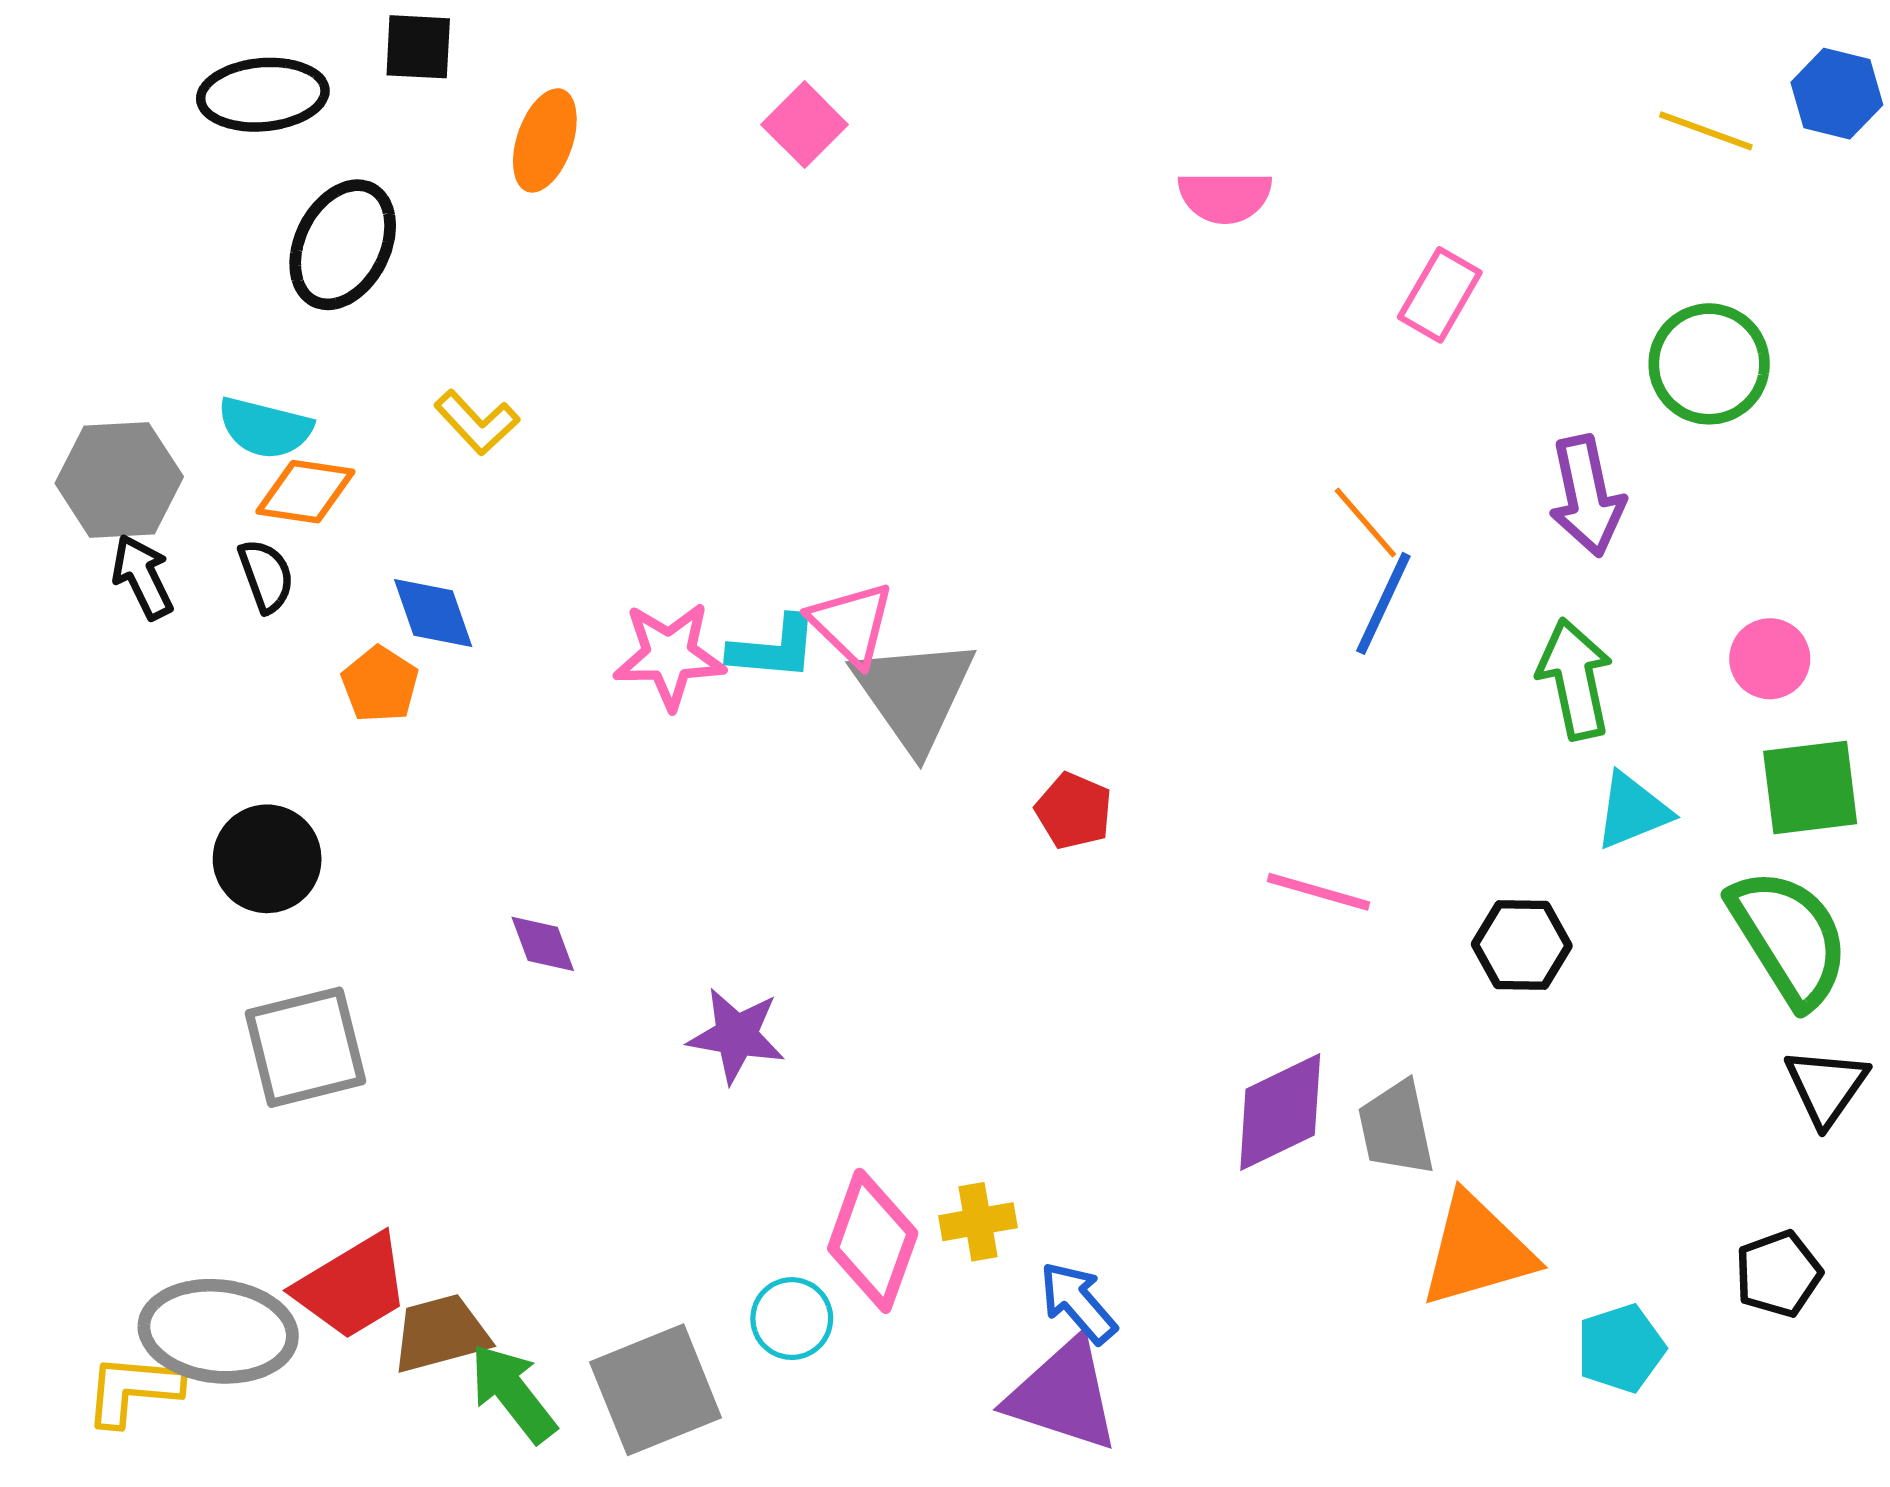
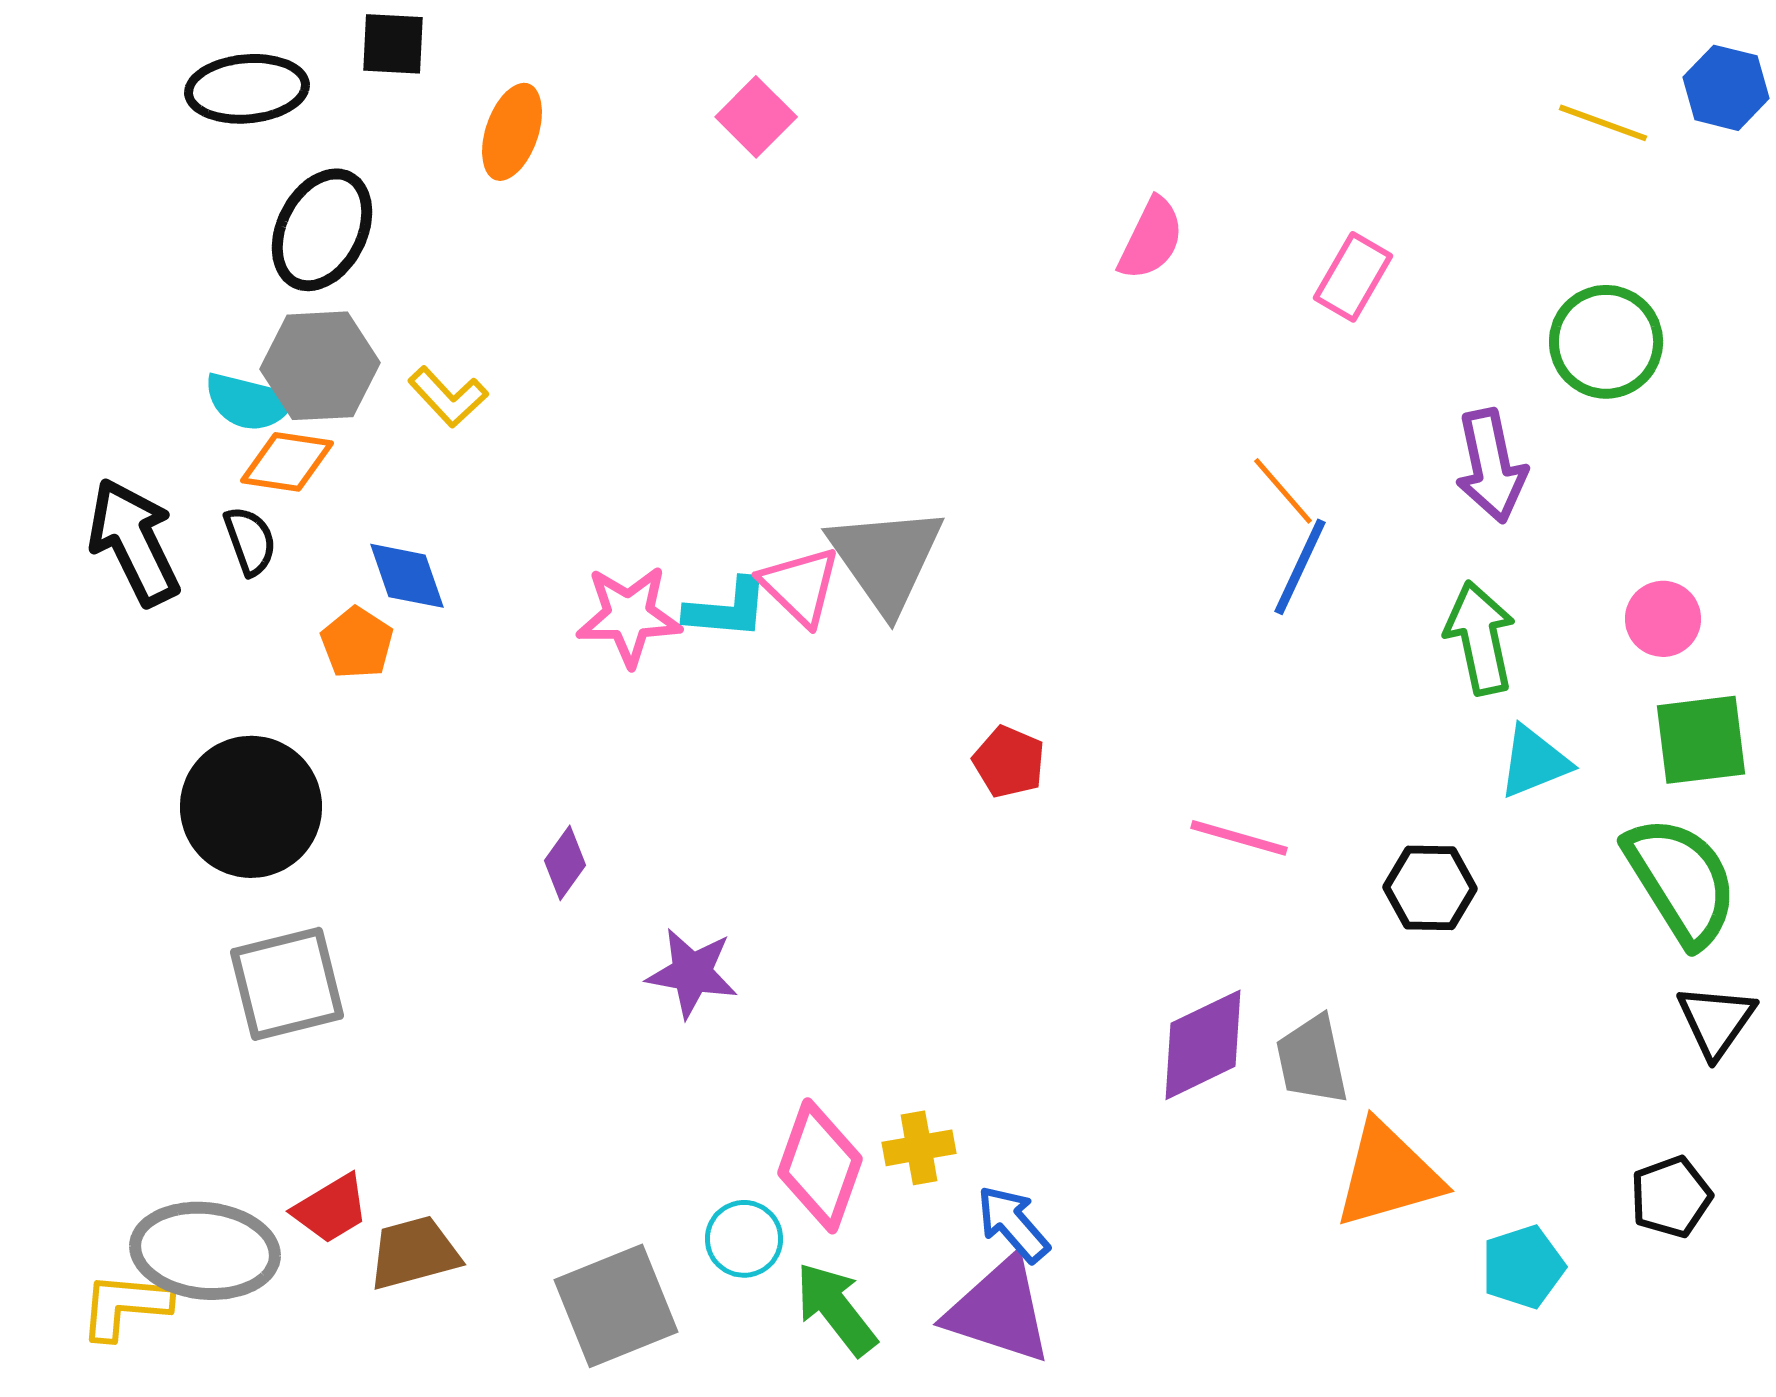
pink semicircle: (1225, 197) -> (1151, 239), moved, turned -64
gray hexagon: (119, 480) -> (320, 366), moved
black arrow: (143, 577) -> (134, 542), size x1.6
gray triangle: (914, 694) -> (886, 559), moved
black circle: (267, 859) -> (251, 807), size x1.4
purple diamond: (543, 944) -> (565, 863), moved, turned 56
red trapezoid: (352, 1287) -> (331, 1209), size x0.7
green arrow: (513, 1393) -> (836, 1309), moved

